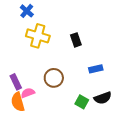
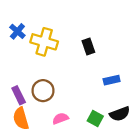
blue cross: (27, 11) -> (17, 31), moved
brown circle: (54, 78) -> (43, 91), moved
pink semicircle: (28, 93) -> (60, 119), moved

